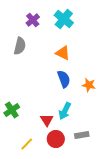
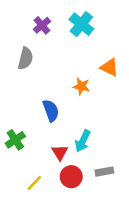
orange triangle: (63, 53) -> (109, 67), moved
blue semicircle: (64, 79) -> (51, 111), moved
orange star: (89, 85) -> (81, 86), moved

